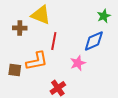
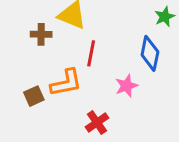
blue diamond: (94, 41) -> (150, 53), turned -55
brown square: (15, 70) -> (34, 96), turned -32

